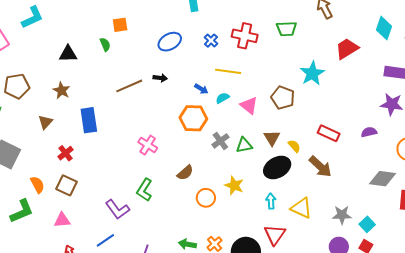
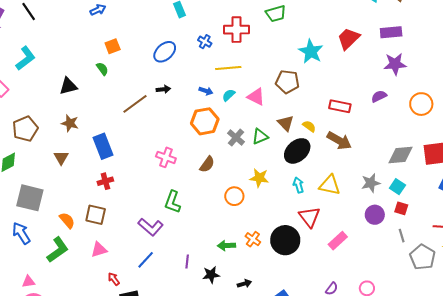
red trapezoid: (347, 49) -> (348, 39), moved
red cross: (66, 153) -> (105, 181), moved, turned 35
brown semicircle: (185, 173) -> (207, 164), moved
gray diamond: (383, 179) -> (400, 155), moved

